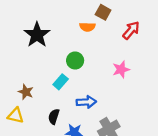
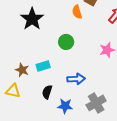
orange semicircle: (87, 27) -> (77, 12), turned 72
cyan rectangle: (61, 82) -> (43, 66), moved, turned 32

